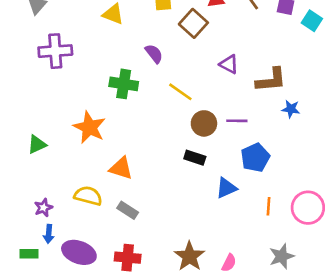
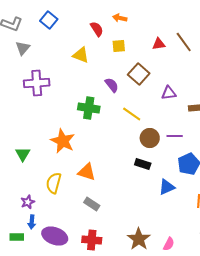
brown square: (193, 23) -> (139, 74), moved
purple triangle: (229, 64) -> (169, 93), turned -35
green triangle: (37, 144) -> (23, 154), turned -35
yellow semicircle: (88, 196) -> (54, 183), moved, turned -90

